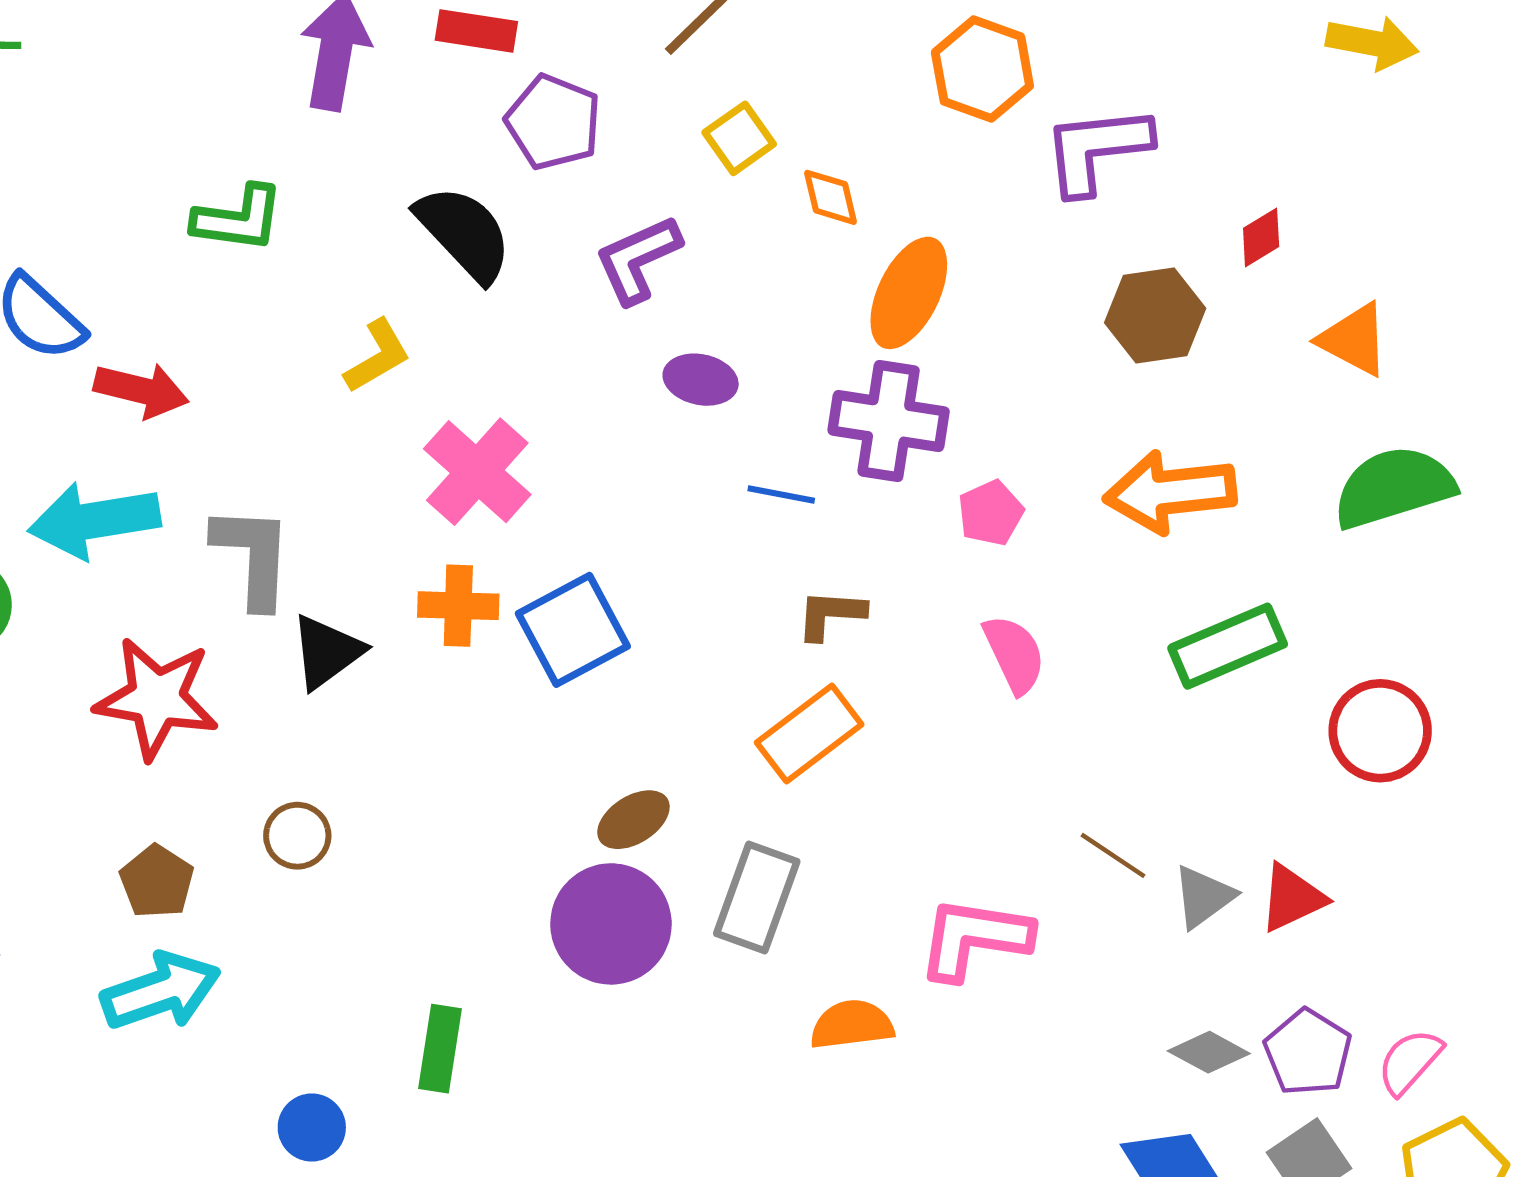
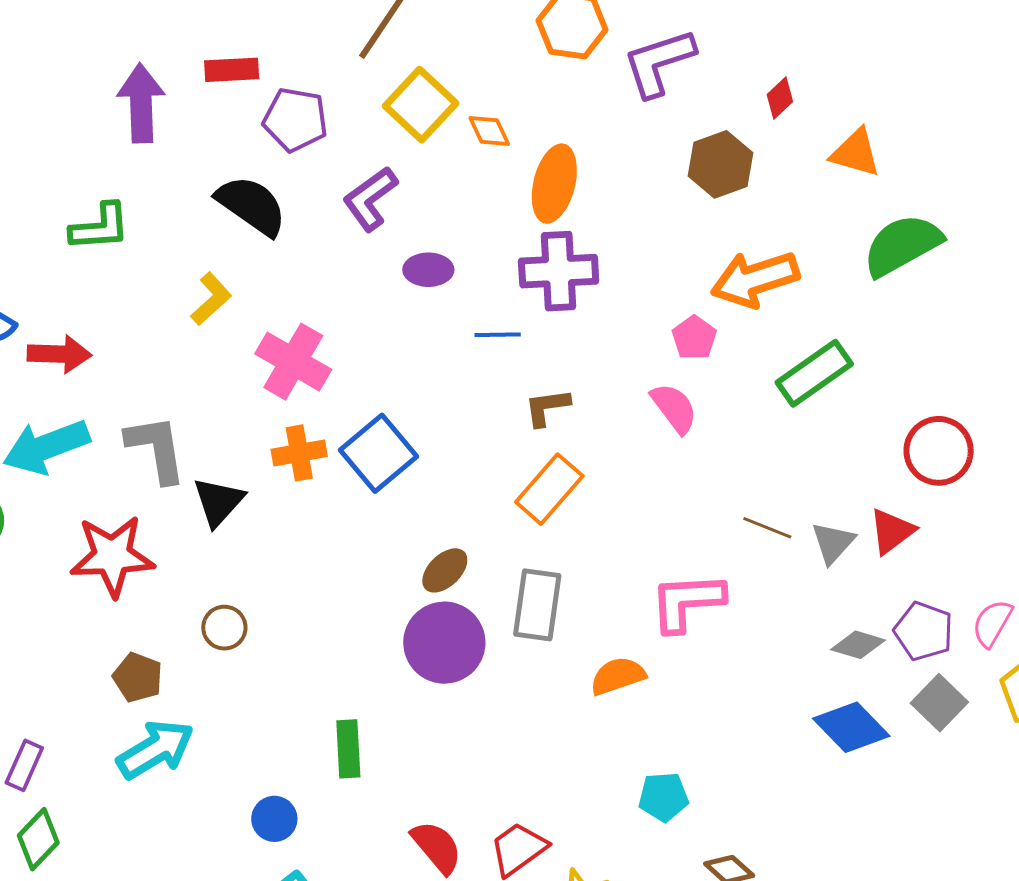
yellow square: (739, 138) -> (421, 105), size x1.5
pink pentagon: (991, 513) -> (694, 338), moved
red circle: (1380, 731) -> (939, 451), moved

